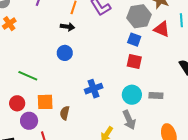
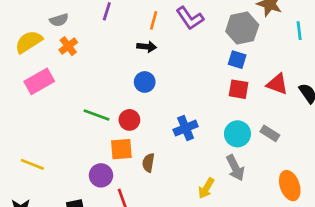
red triangle: (162, 29) -> (277, 84), moved
gray rectangle: (156, 96) -> (270, 133), turned 32
red circle: (17, 103) -> (129, 120), moved

